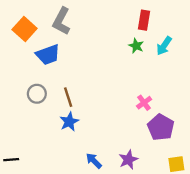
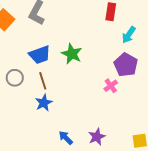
green star: (136, 46) -> (72, 54), moved, size x1.5
blue trapezoid: (48, 55) -> (40, 55), moved
purple pentagon: (161, 127) -> (126, 65), moved

